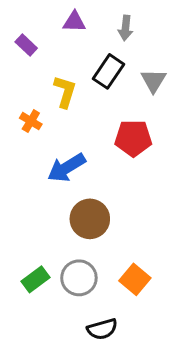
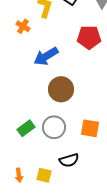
orange square: (135, 279) -> (90, 128), turned -30

